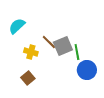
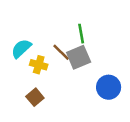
cyan semicircle: (17, 26) -> (21, 49), moved
green line: (77, 52) -> (81, 34), moved

